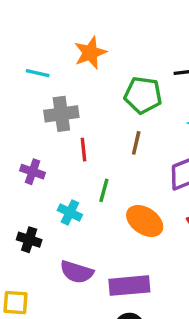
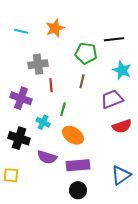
cyan line: (38, 73) -> (21, 31), moved
purple cross: (33, 172) -> (21, 98), size x1.5
orange ellipse: (145, 221) -> (73, 135), moved
black cross: (29, 240) -> (19, 138), size x1.5

